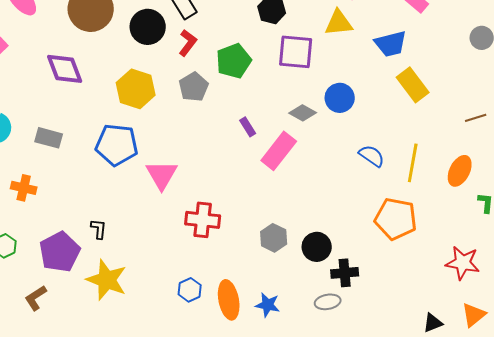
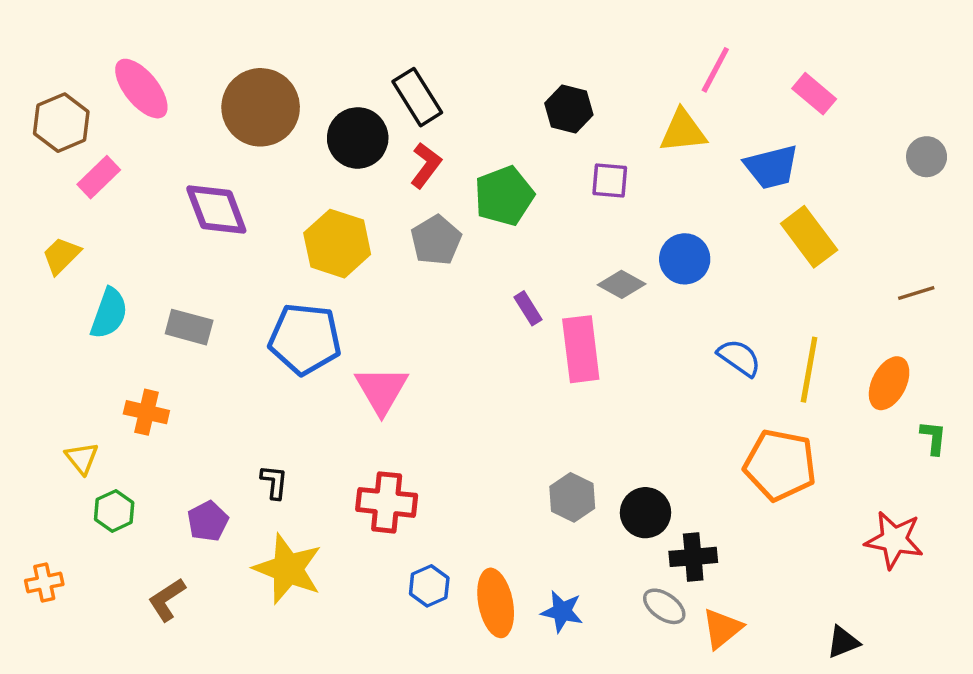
purple square: (296, 52) -> (610, 181), size x0.6
pink rectangle: (279, 151) -> (581, 349), turned -45
red cross: (203, 220) -> (387, 502), moved
purple pentagon: (60, 252) -> (208, 521), size x0.6
gray ellipse: (328, 302) -> (664, 606), turned 45
orange triangle: (474, 315) -> (722, 628), moved

